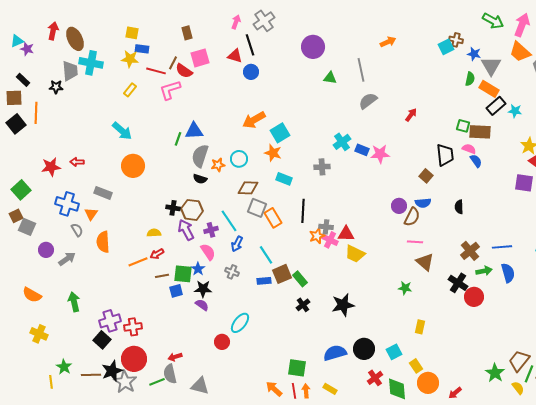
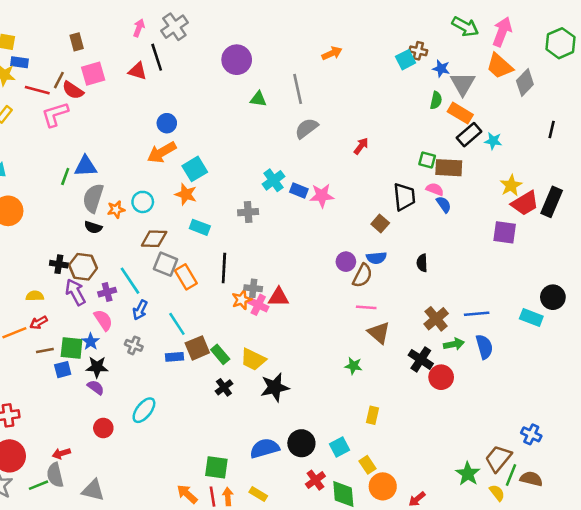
blue circle: (251, 72) -> (167, 123), moved
yellow trapezoid: (355, 254) -> (253, 359), moved
red circle: (222, 342) -> (103, 428), moved

